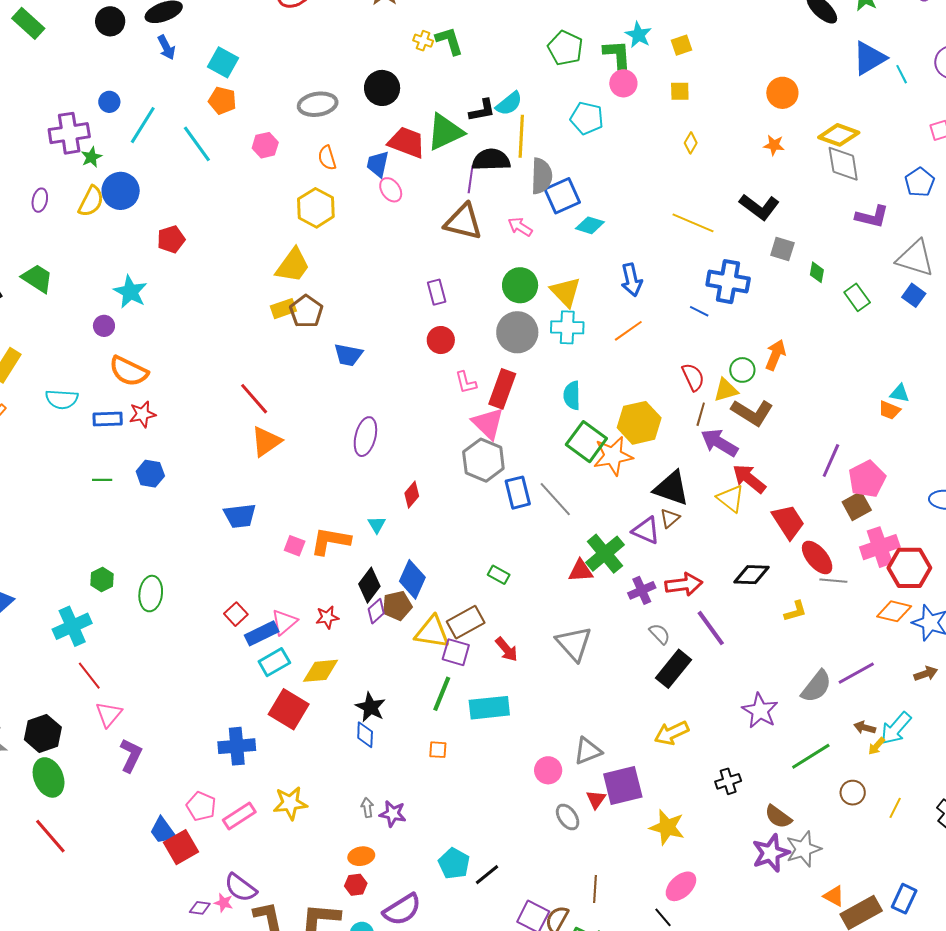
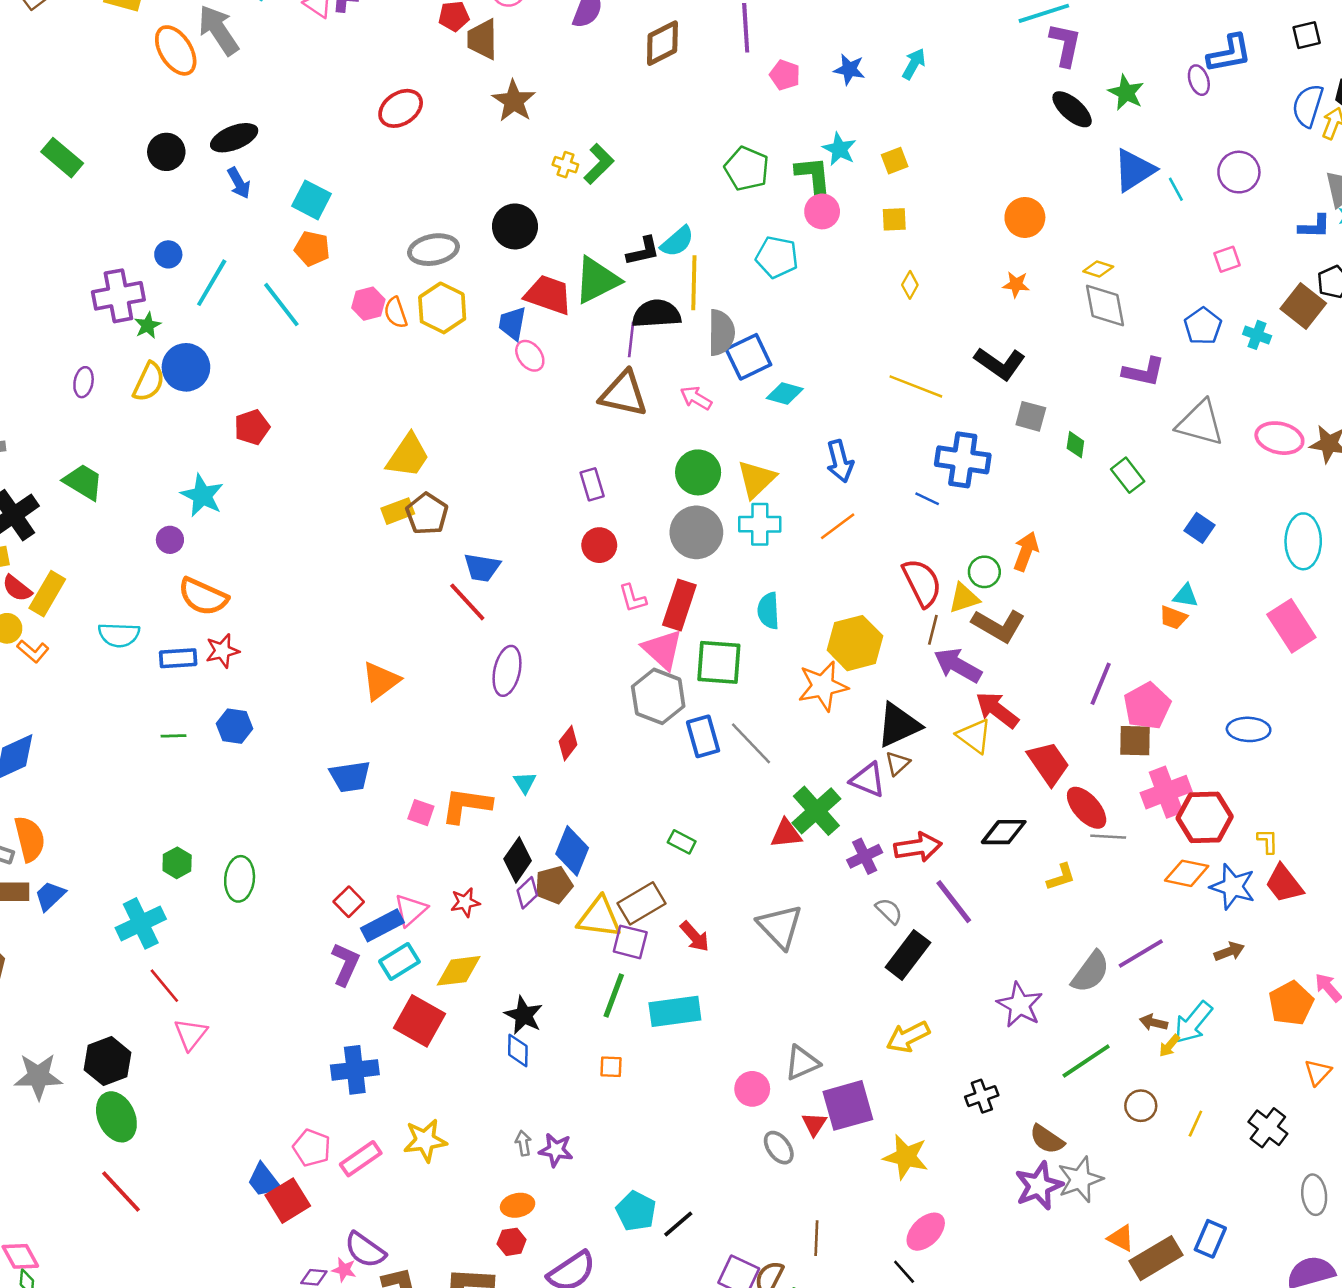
green L-shape: (449, 41) -> (599, 164), turned 64
yellow diamond: (839, 135) -> (1098, 269), size x0.6
orange semicircle: (327, 158) -> (396, 313), moved
yellow hexagon: (316, 208) -> (442, 308), moved
yellow triangle: (566, 292) -> (756, 479), turned 32
blue square: (914, 295) -> (1200, 528), moved
red semicircle: (693, 377) -> (922, 583), size x1.4
red line: (254, 399) -> (467, 602), moved
green square: (586, 442) -> (719, 662), moved, turned -30
black triangle: (671, 488) -> (899, 725), turned -42
brown square: (857, 506) -> (1135, 741), turned 32
purple L-shape: (131, 755) -> (345, 964), moved

